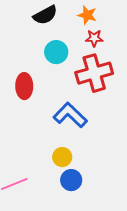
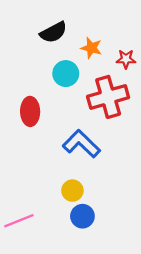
orange star: (87, 15) -> (91, 48), moved
red star: (94, 38) -> (126, 59), moved

